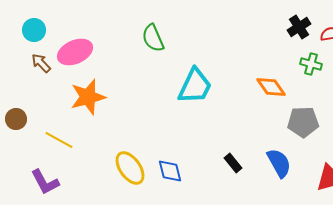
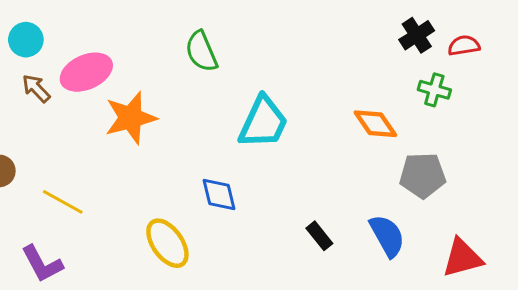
orange star: (88, 97) -> (131, 118), moved
blue diamond: (170, 171) -> (219, 195), moved

